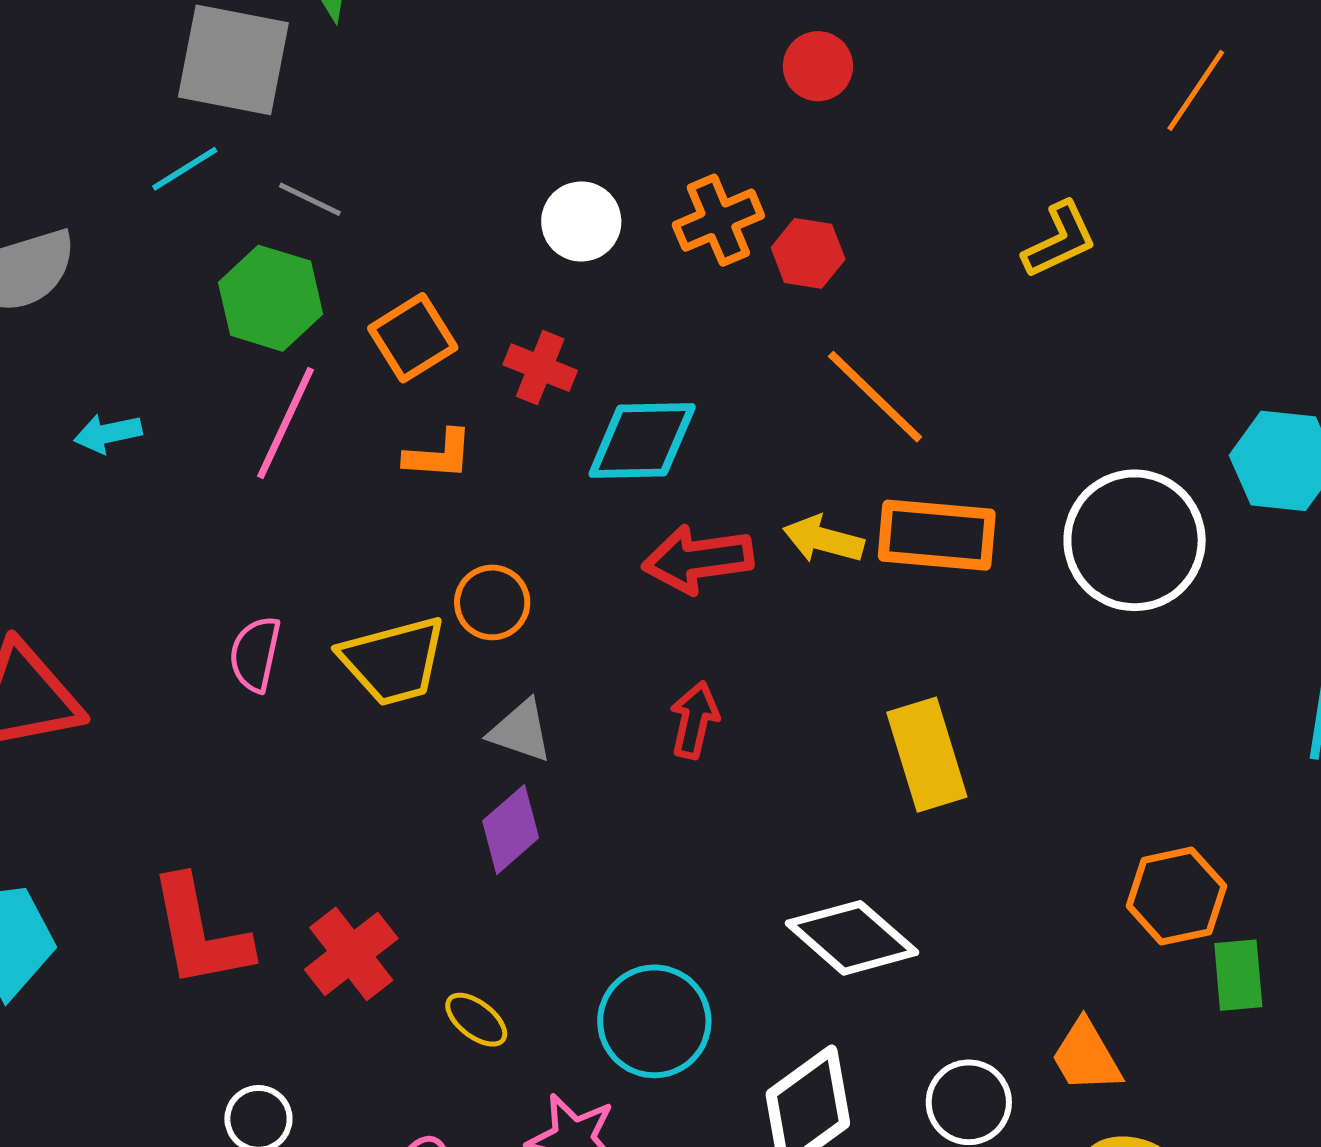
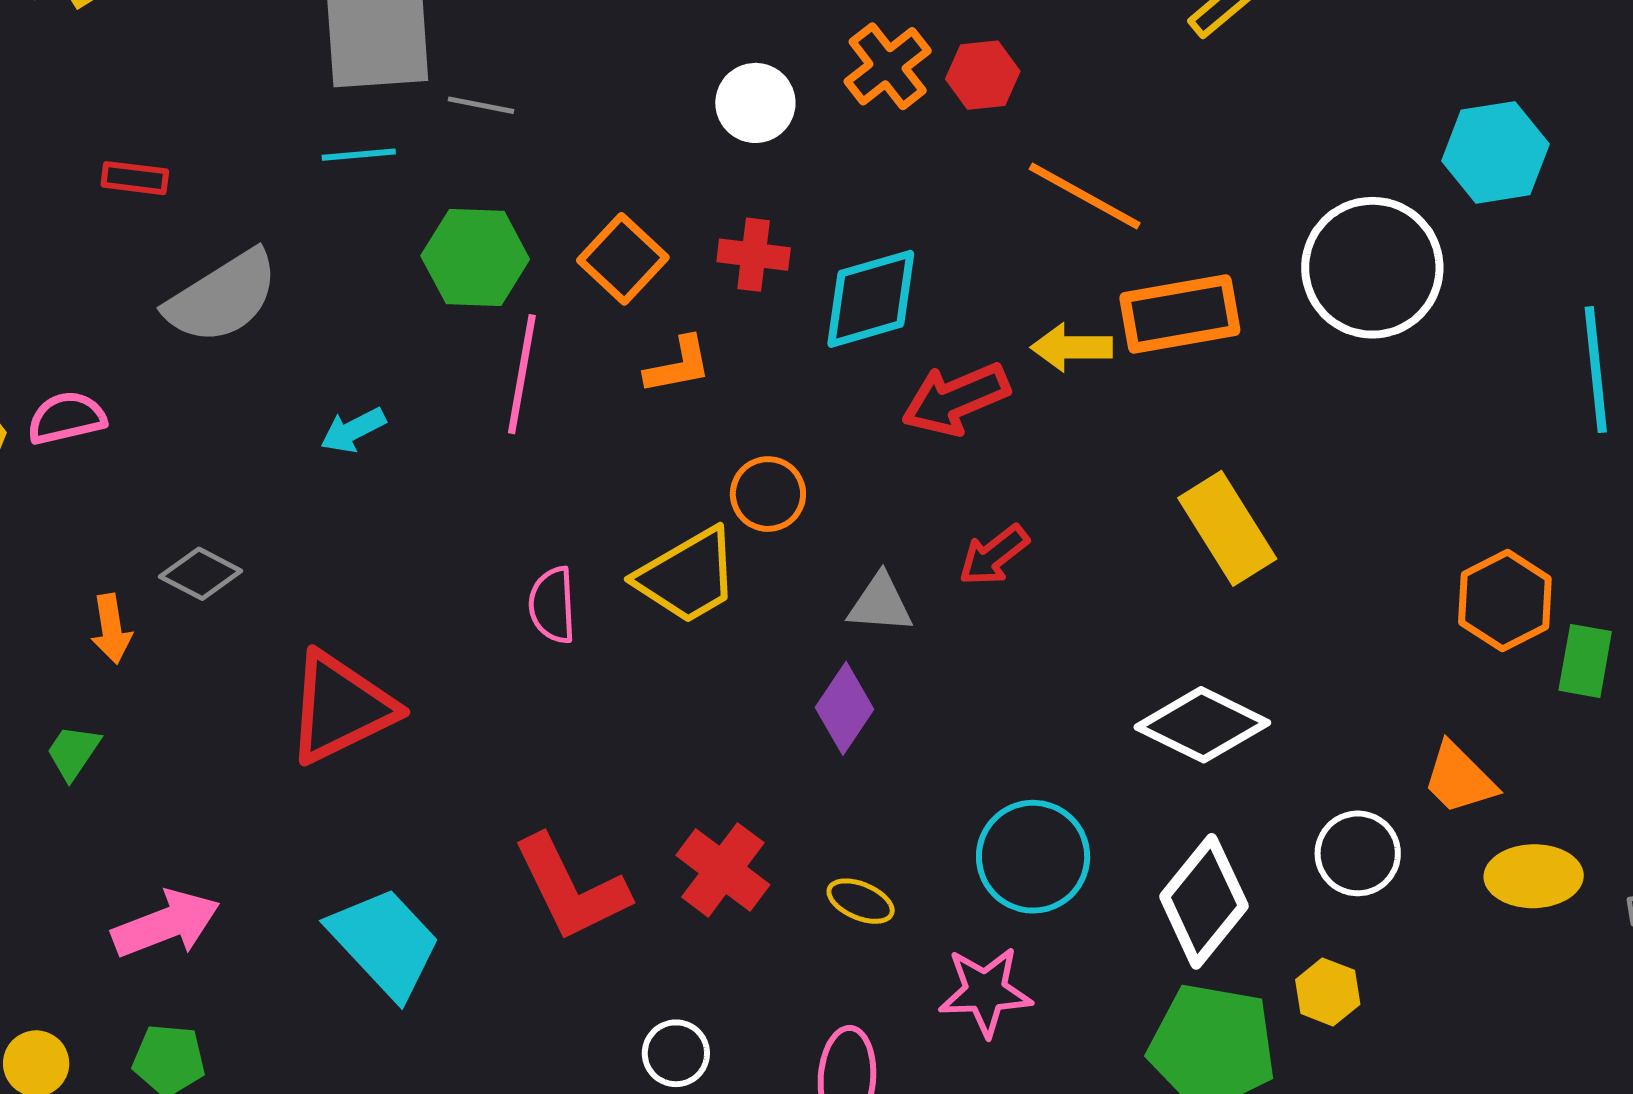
cyan line: (185, 169) -> (359, 155), turned 42
gray line: (310, 199) -> (481, 105), moved
red arrow: (694, 720) -> (994, 555), turned -126
gray triangle: (521, 731) -> (880, 603), moved
green rectangle: (1238, 975) -> (1585, 661), turned 30

